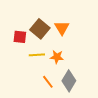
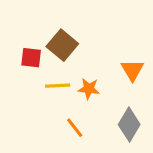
orange triangle: (62, 28) -> (132, 70), moved
gray diamond: (69, 81) -> (129, 125), moved

